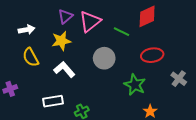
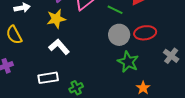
yellow semicircle: (31, 57) -> (14, 35), moved
gray circle: (104, 58) -> (119, 35), moved

